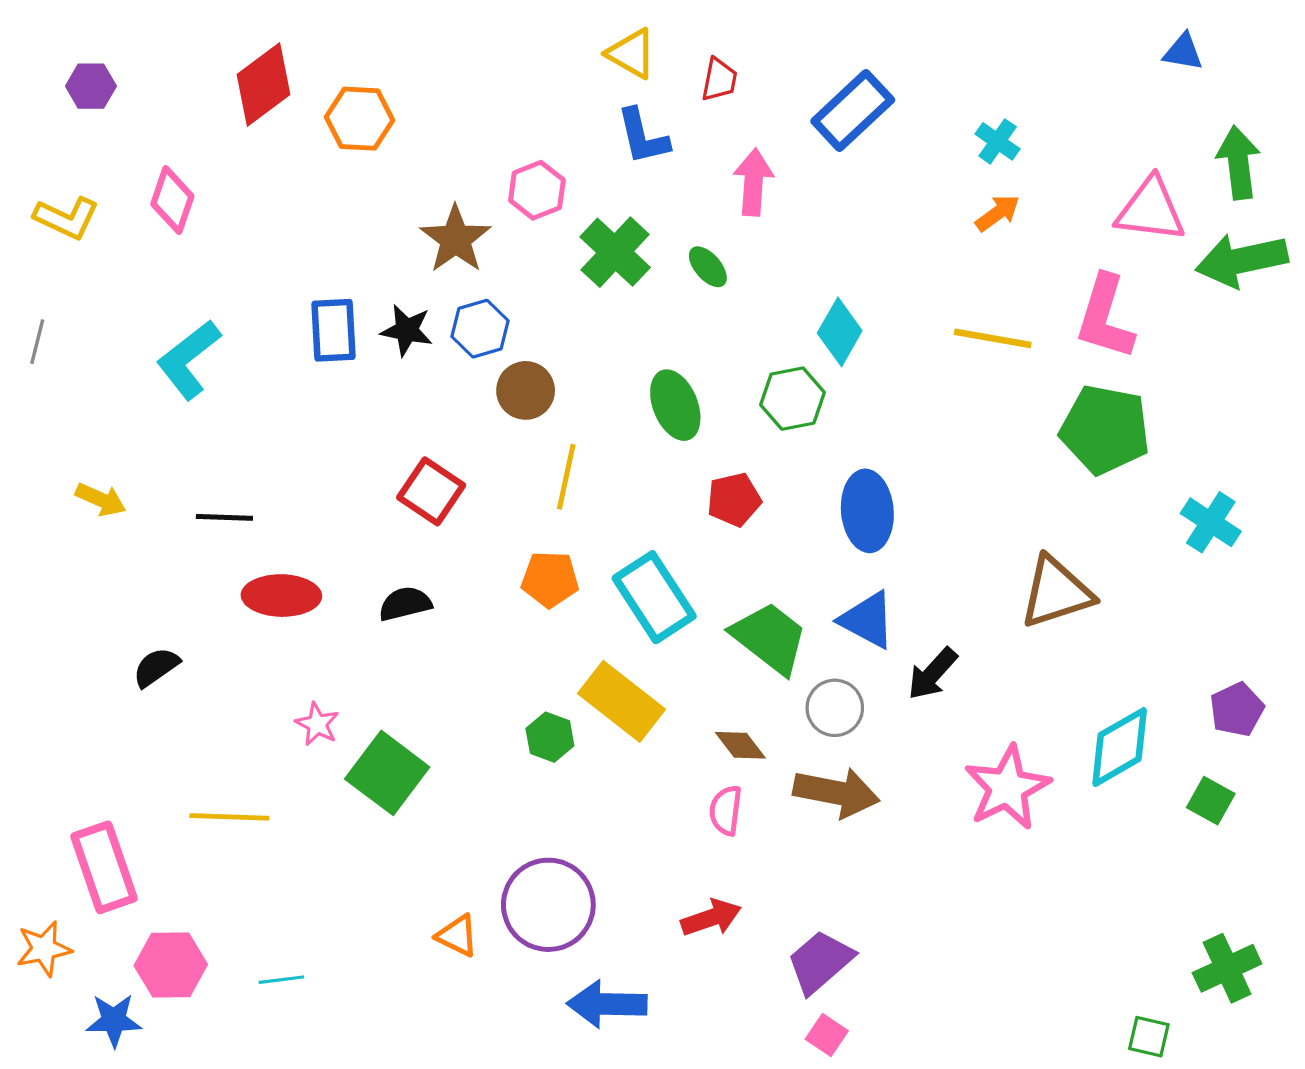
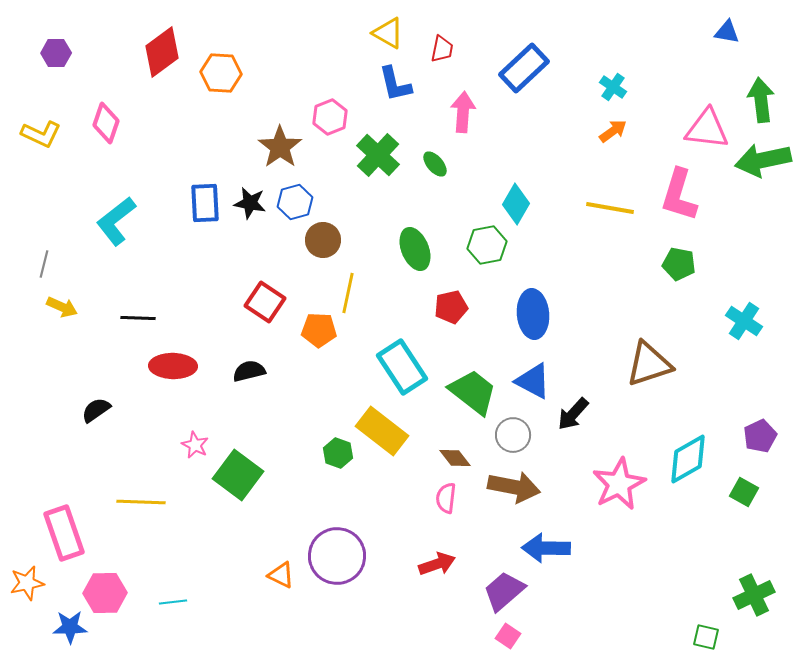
gray line: (37, 342) -> (44, 264), moved
green pentagon: (1105, 430) -> (679, 264), size x0.6
orange pentagon: (550, 579) -> (319, 330), moved
blue arrow: (607, 1004) -> (546, 548), moved

